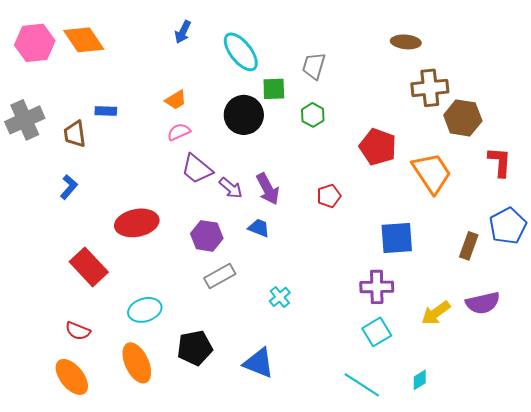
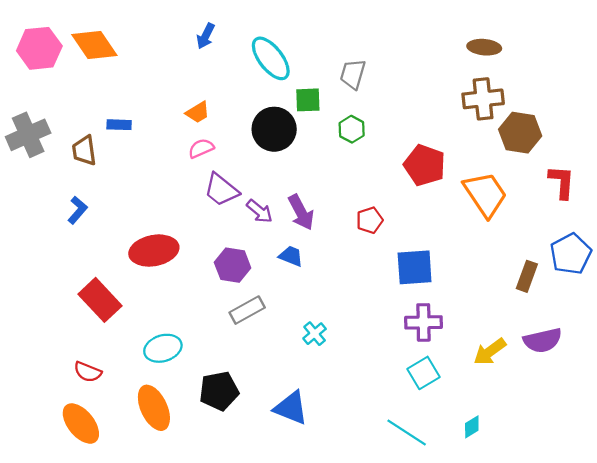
brown ellipse: (406, 42) -> (484, 47), moved
blue square: (397, 238) -> (415, 267), moved

